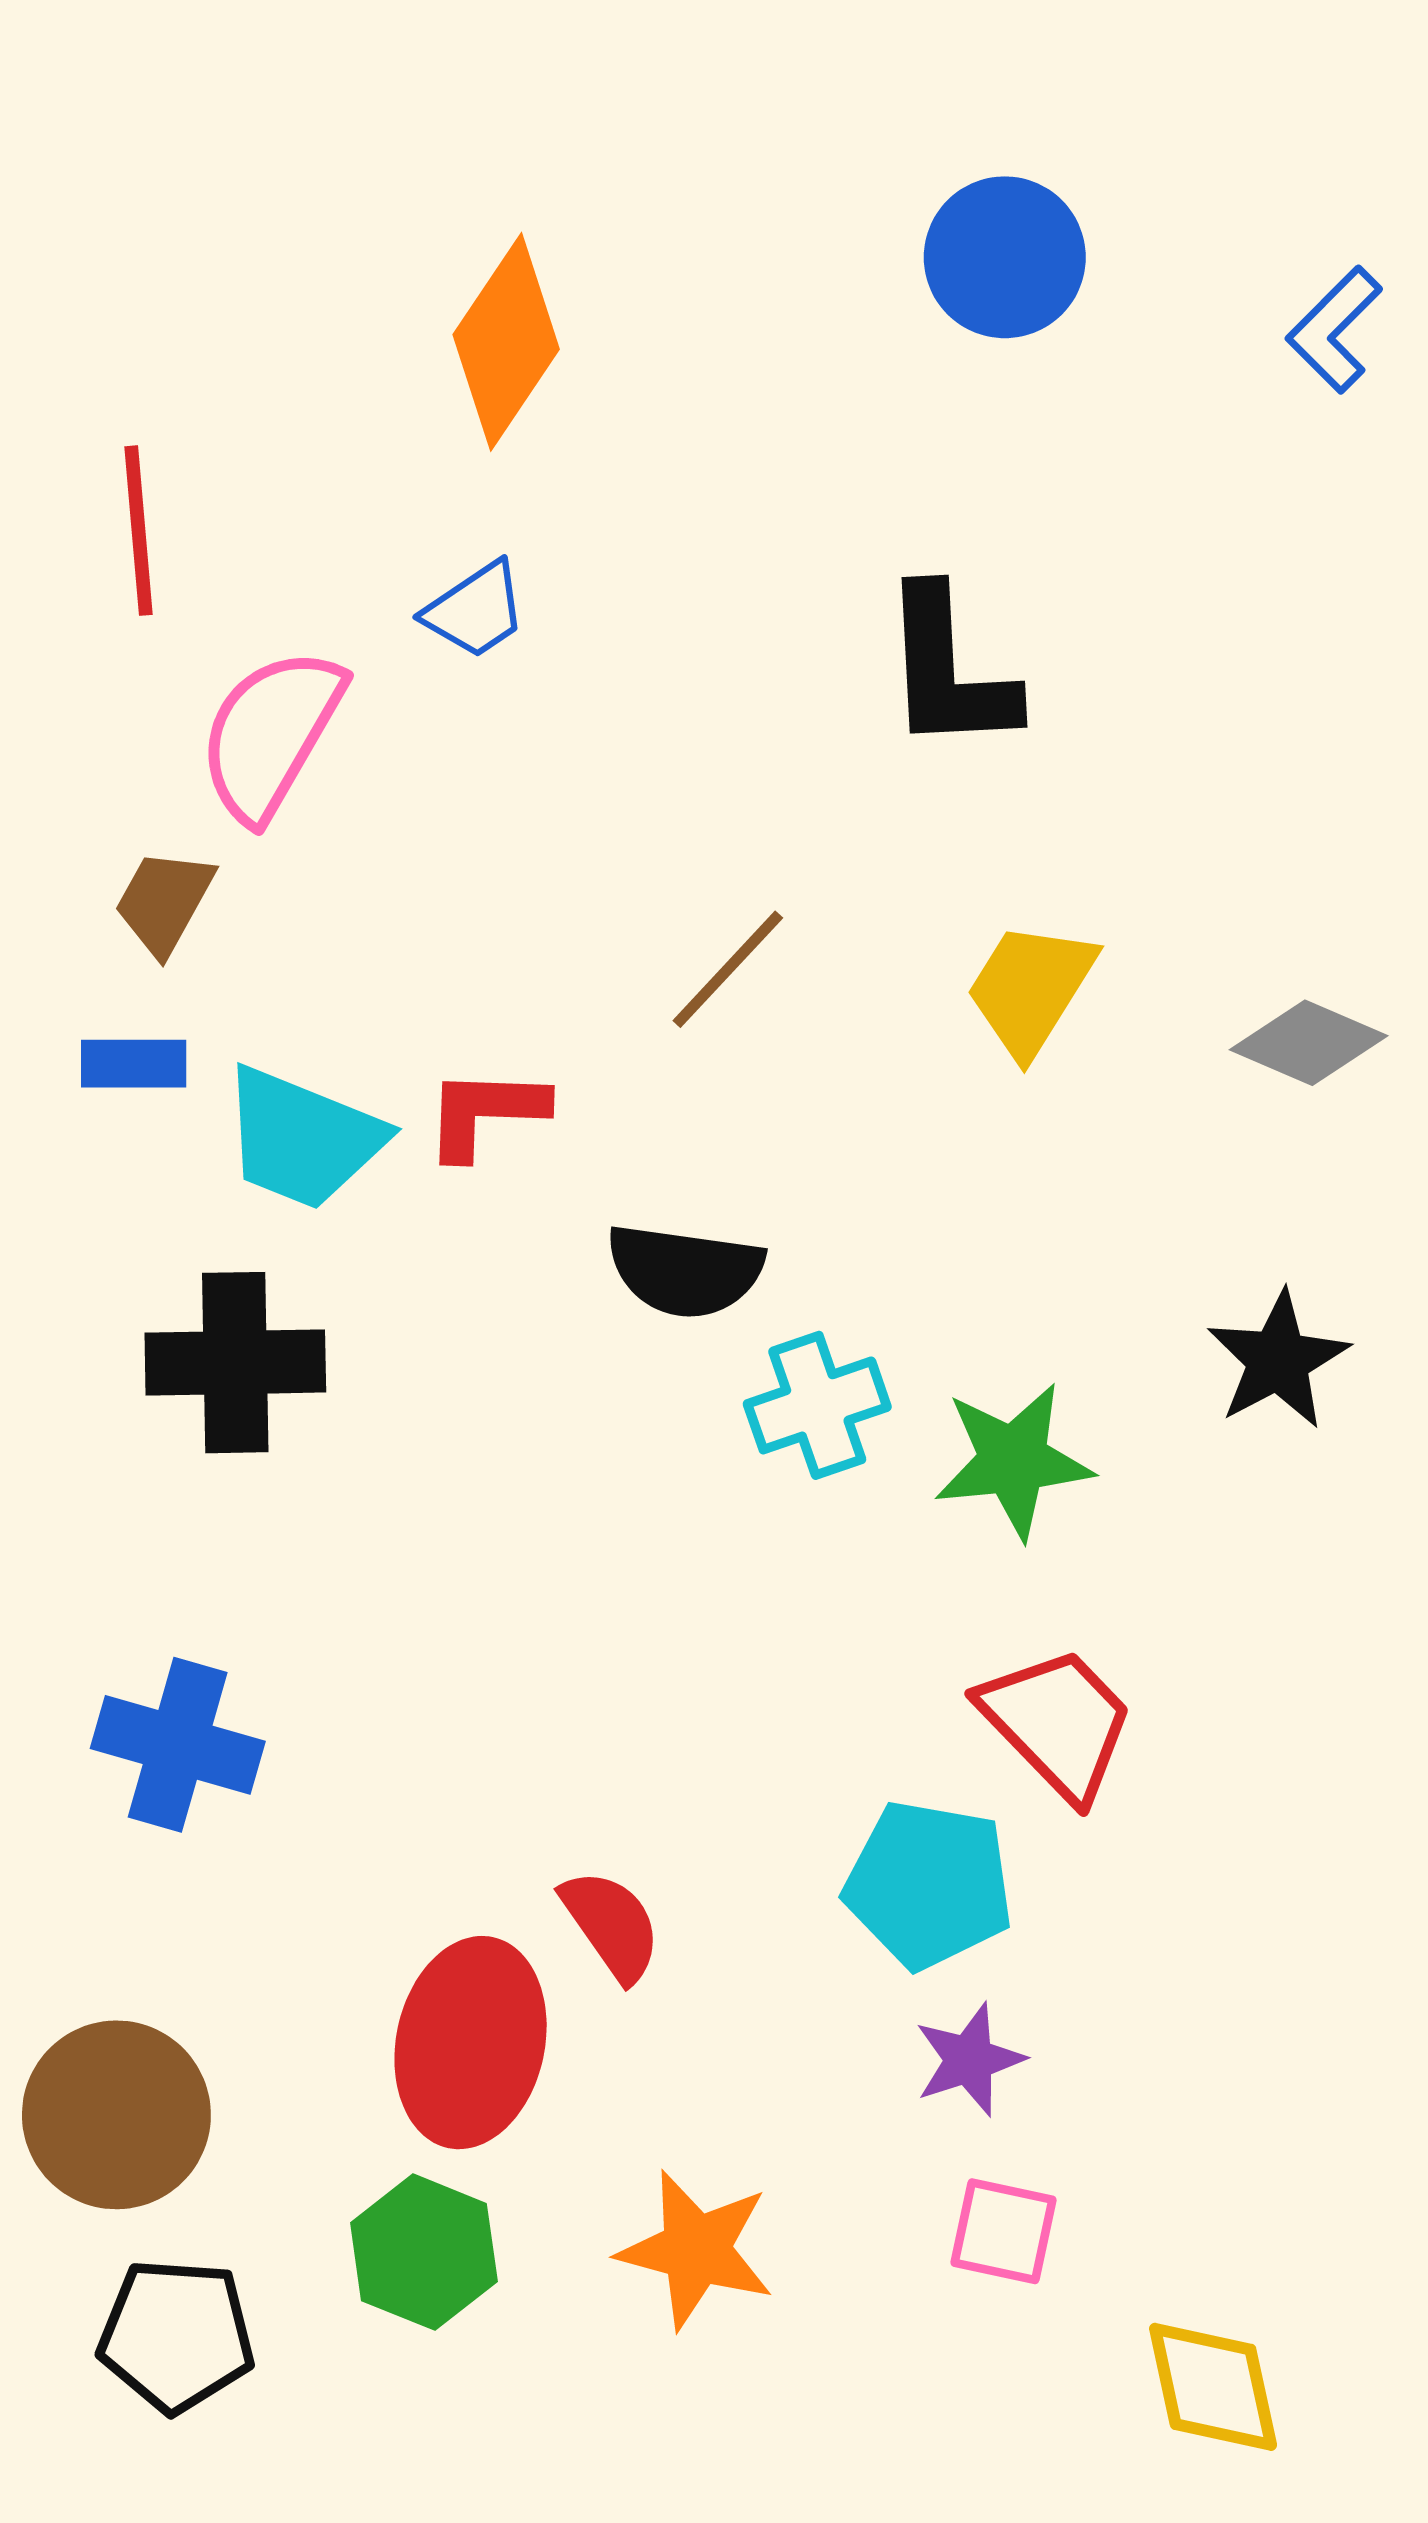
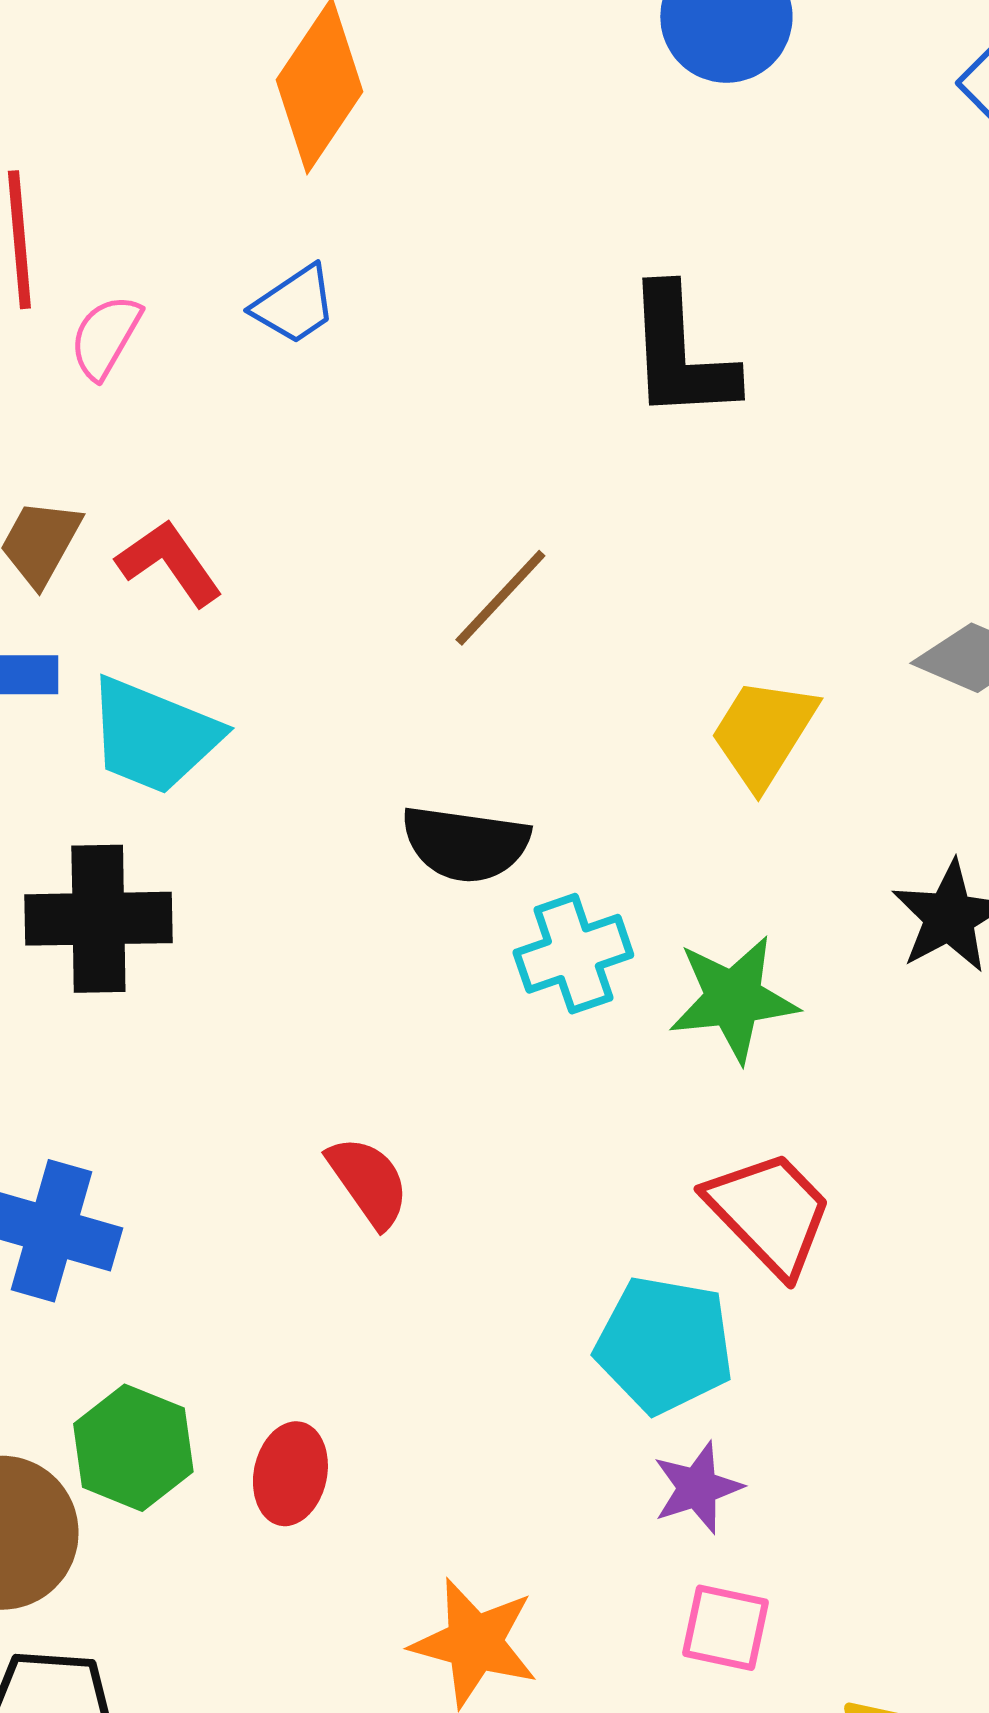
pink semicircle: (271, 734) -> (105, 337), moved, size x0.6
yellow trapezoid: (1030, 989) -> (763, 733), moved
red L-shape: (485, 1113) -> (169, 563), moved, turned 53
red semicircle: (611, 1925) -> (368, 1182), moved
red ellipse: (471, 2043) -> (290, 1474), size x0.6
green hexagon: (424, 2252) -> (133, 1448), moved

